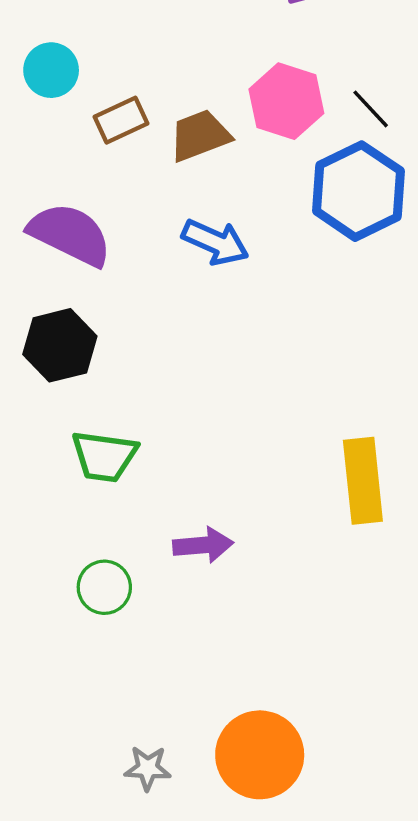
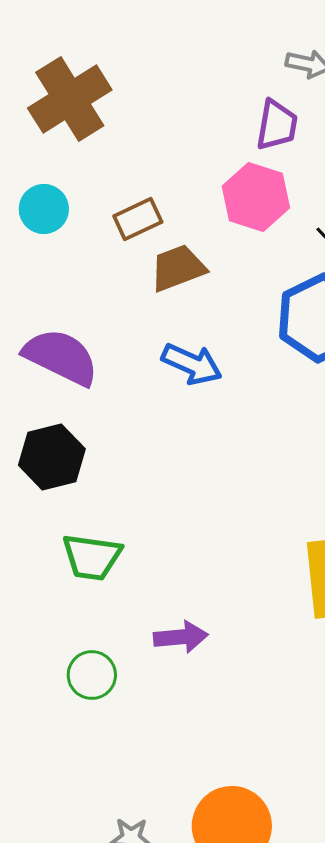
pink hexagon: (286, 101) -> (256, 197), moved
brown rectangle: (121, 120) -> (138, 219), moved

